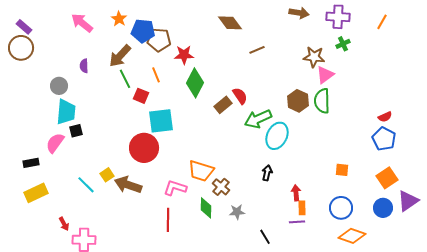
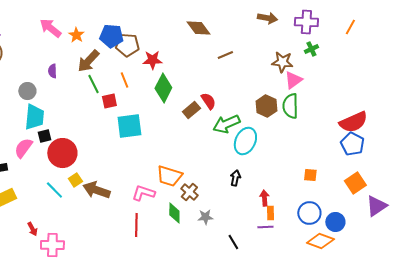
orange star: (119, 19) -> (76, 35), moved
red square: (141, 96) -> (109, 101), turned -35
red semicircle: (385, 117) -> (353, 122), size x2.0
red circle: (144, 148) -> (62, 153), moved
blue circle: (383, 208) -> (335, 222), moved

